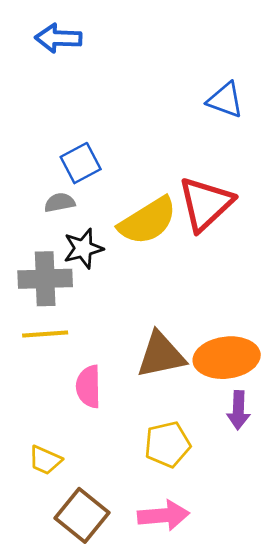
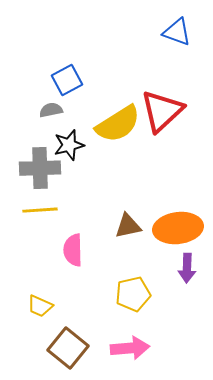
brown triangle: (161, 355) -> (128, 226), size x0.7

